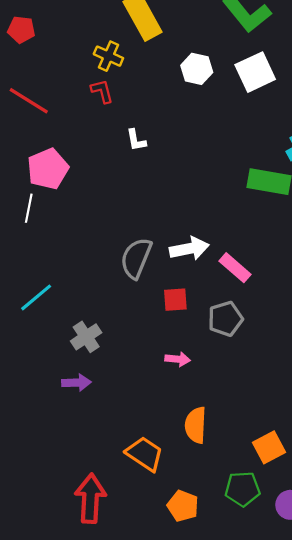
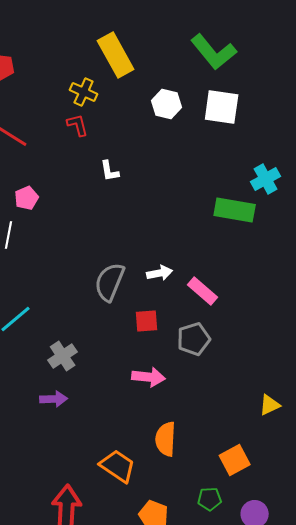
white square: (255, 72) -> (222, 107), turned 33
pink pentagon: (48, 169) -> (27, 198), size x0.6
white arrow: (189, 249) -> (160, 273), size x0.7
pink arrow: (178, 359) -> (149, 377), size x1.4
green pentagon: (242, 489) -> (210, 499), size x0.7

